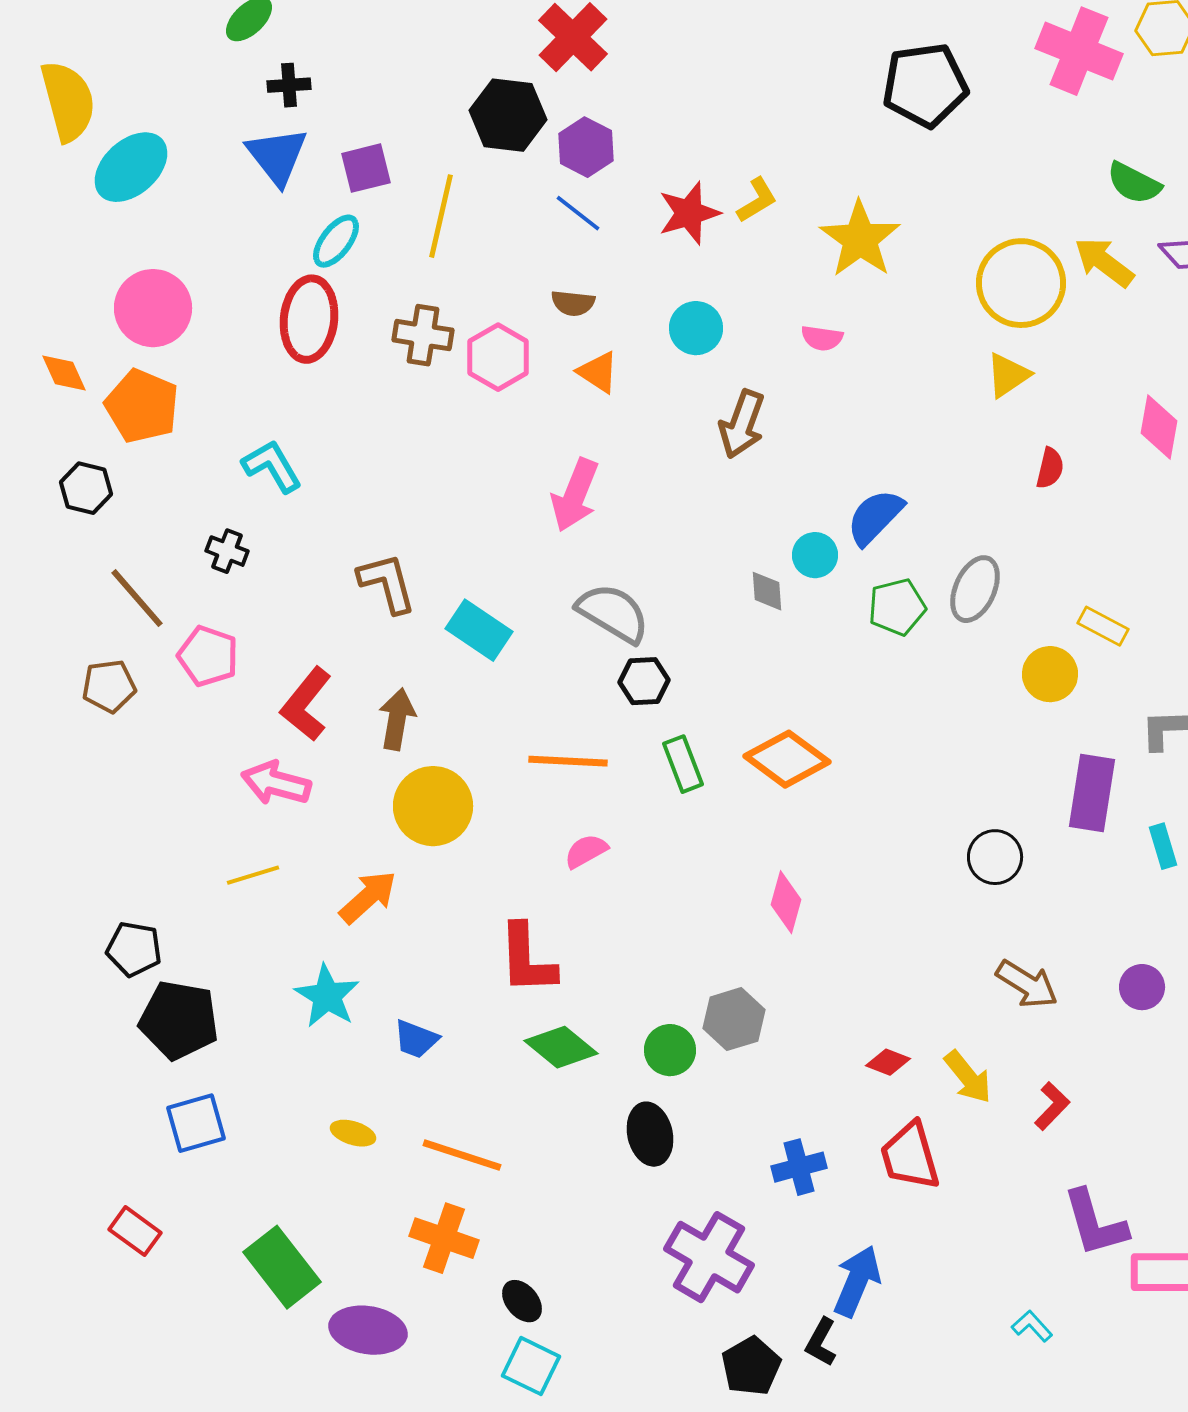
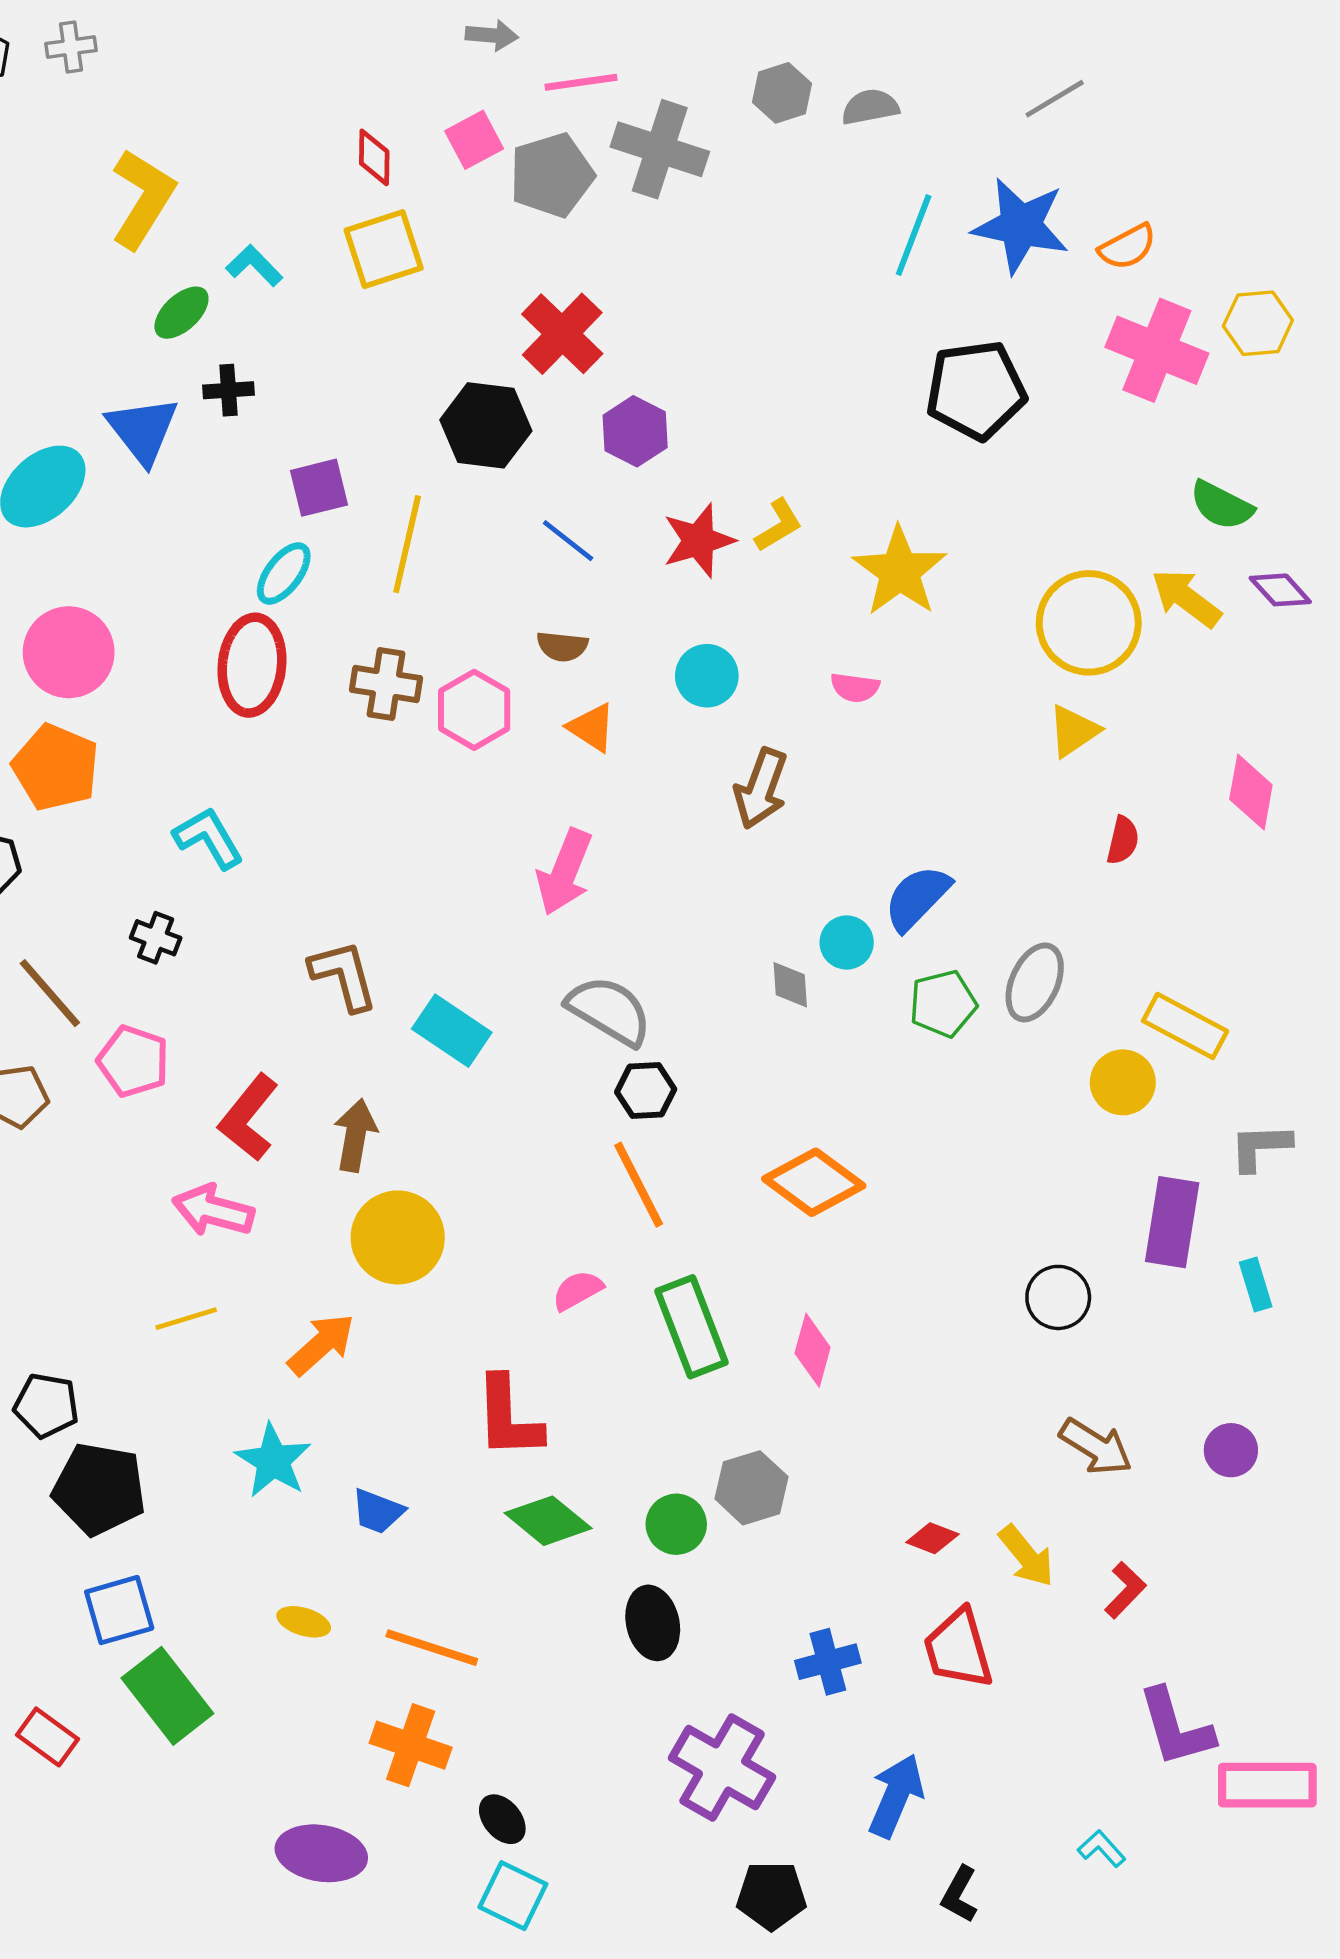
purple hexagon: (586, 147) -> (635, 431), moved
blue triangle: (277, 156) -> (143, 430), moved
yellow rectangle: (1103, 626) -> (1185, 1026), size x1.4
orange line: (568, 761) -> (639, 1185), moved, turned 60
green rectangle: (683, 764) -> (692, 1327), moved, size x1.5
green rectangle: (282, 1267) -> (167, 1696), moved
black L-shape: (821, 1342) -> (959, 1894), moved
black pentagon: (751, 1366) -> (771, 1896), turned 30

